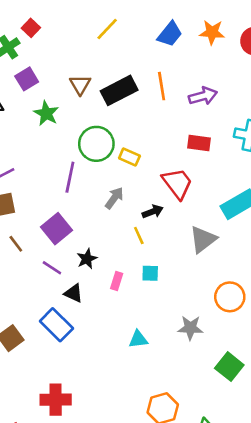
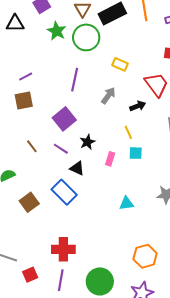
green circle: (96, 144) -> (86, 37), moved
yellow line: (139, 235) -> (128, 132), moved
brown line: (16, 244) -> (32, 146), moved

